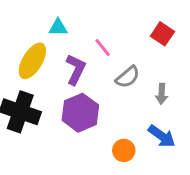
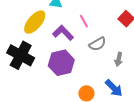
purple L-shape: (76, 69) -> (63, 33), turned -80

